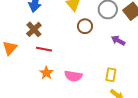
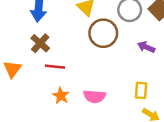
brown circle: (85, 26) -> (103, 33), size x1.5

